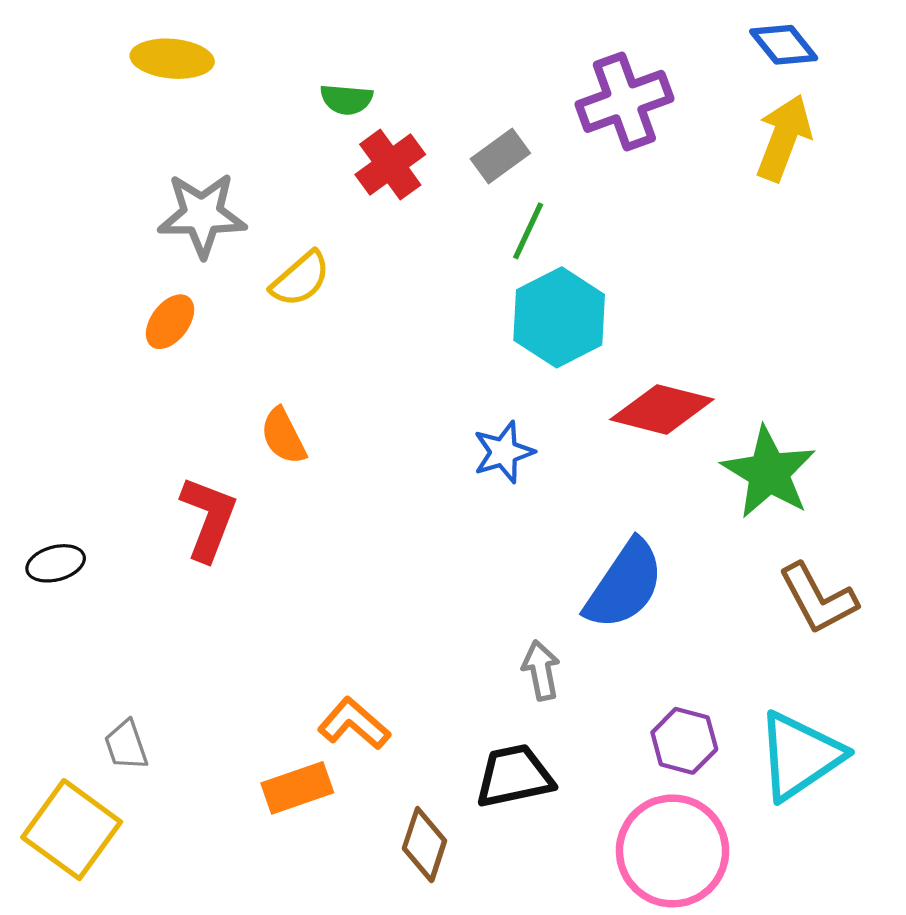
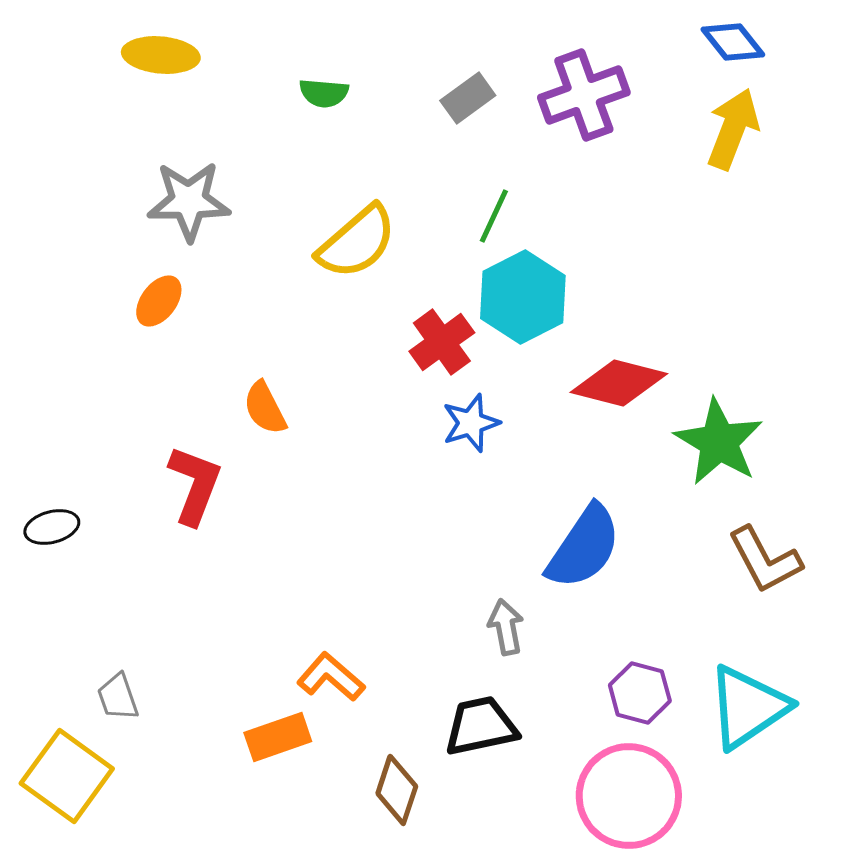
gray rectangle: (500, 156) -> (468, 98), moved
red cross: (390, 165) -> (442, 342), moved
yellow semicircle: (300, 279) -> (357, 242), moved, size x1.4

